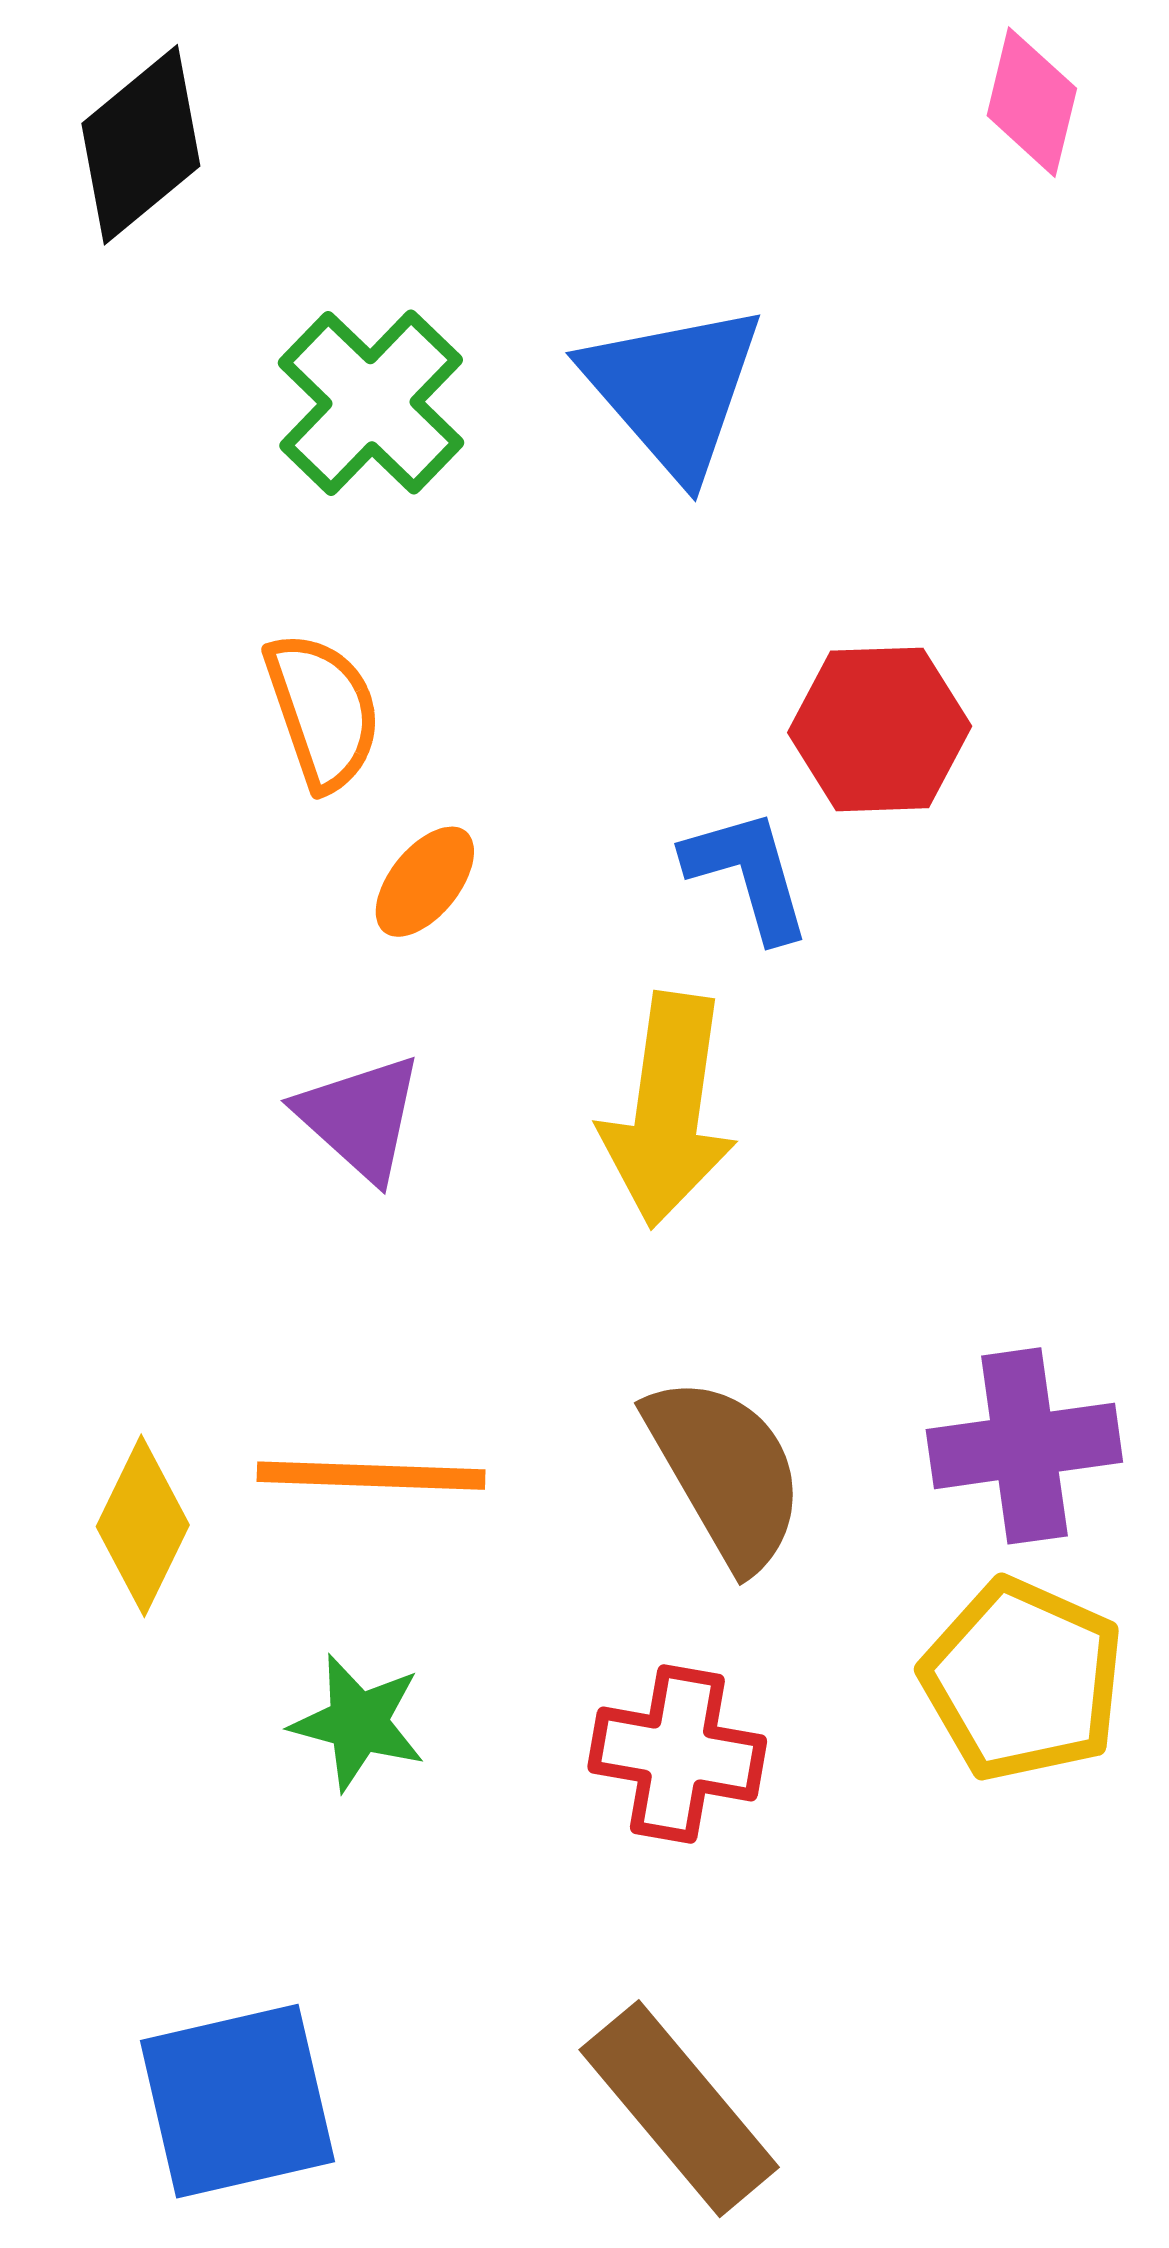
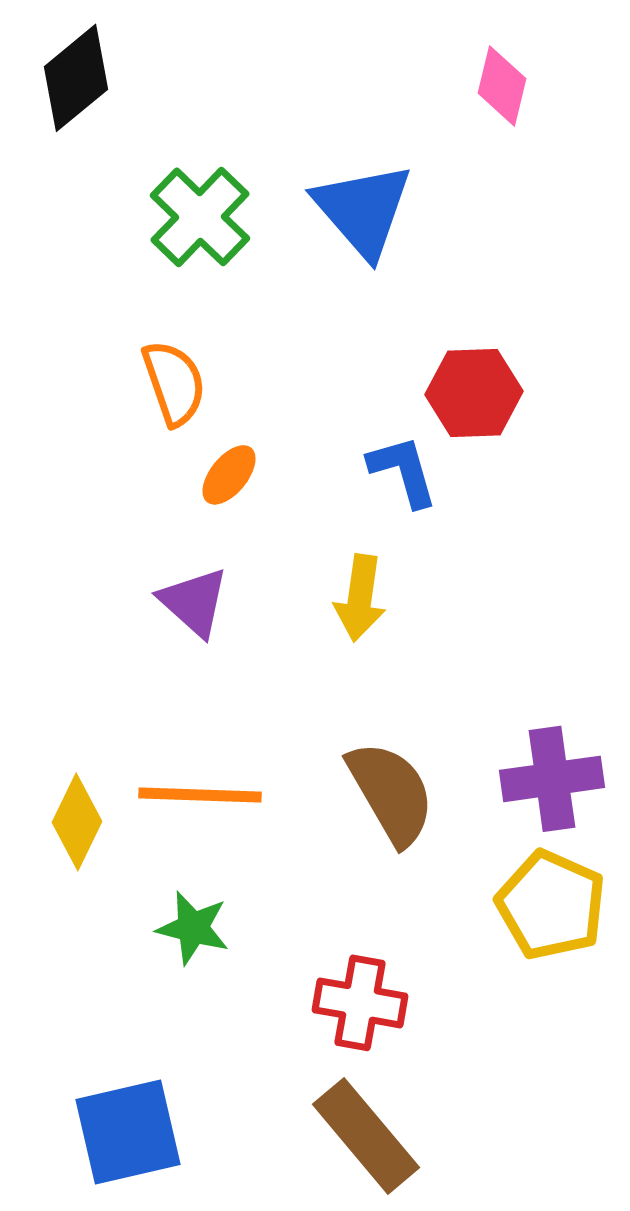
pink diamond: (1032, 102) -> (502, 86), moved
yellow arrow: (668, 1110) -> (360, 598), size x0.7
red cross: (677, 1754) -> (360, 1003), moved

